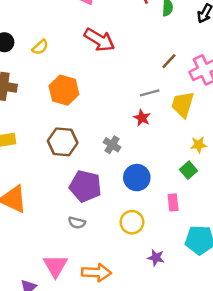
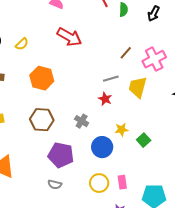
yellow star: (199, 145) -> (121, 130), moved
pink rectangle: (173, 202) -> (122, 182), moved

